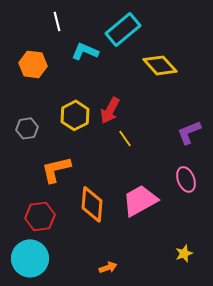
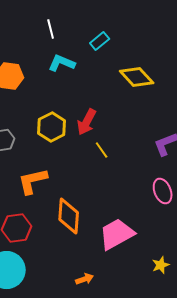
white line: (57, 21) -> (51, 29), moved
cyan rectangle: (123, 29) -> (100, 41), size x0.6
pink trapezoid: (140, 200) -> (117, 234), moved

